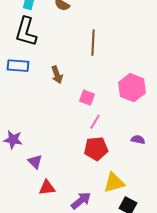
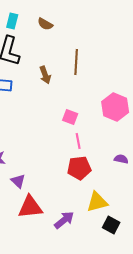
brown arrow: (57, 75) -> (45, 75), moved
pink line: (95, 122) -> (78, 141), turned -42
red triangle: (47, 188) -> (30, 207), size x1.5

